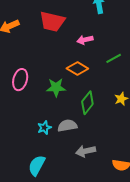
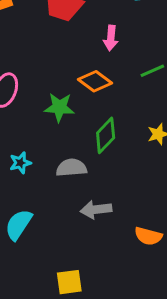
pink arrow: (85, 40) -> (111, 38), turned -77
cyan star: (44, 128) -> (20, 163), moved

